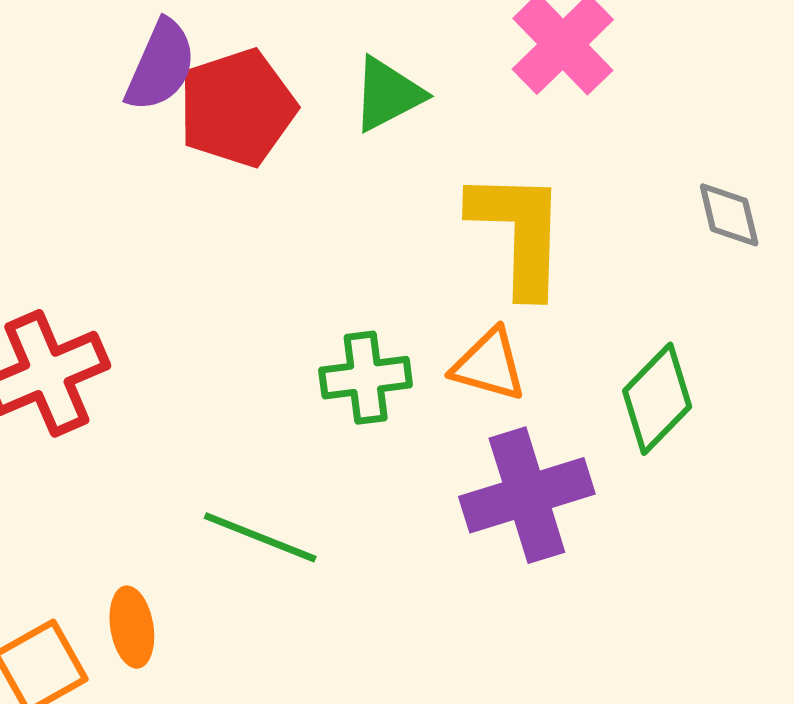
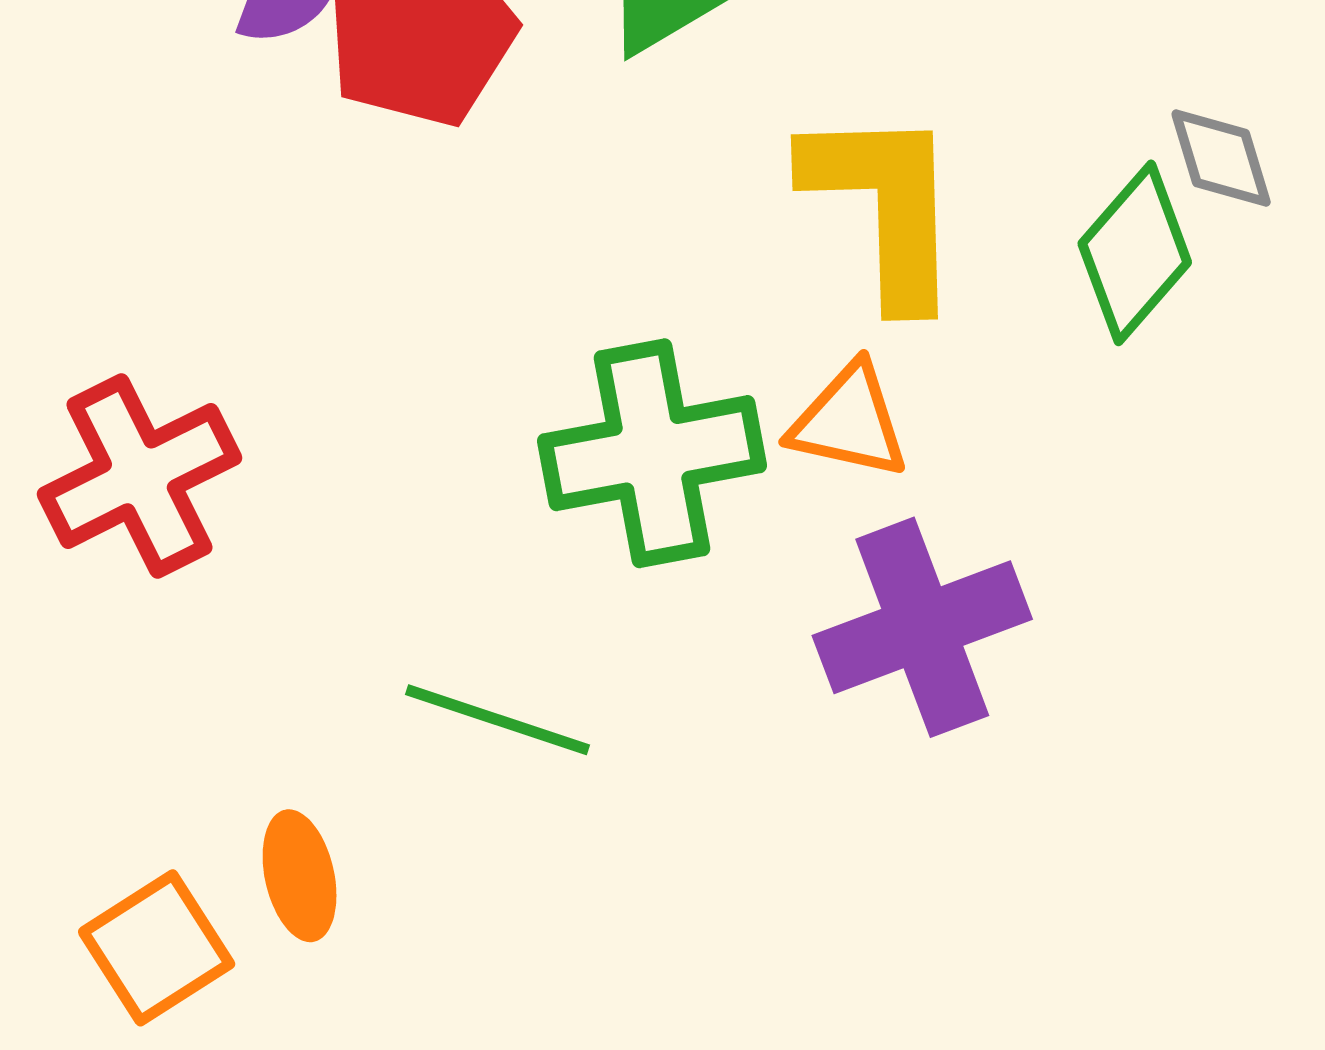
green cross: (366, 378) -> (652, 453), size x1.5
green diamond: (657, 399) -> (1135, 253), moved

